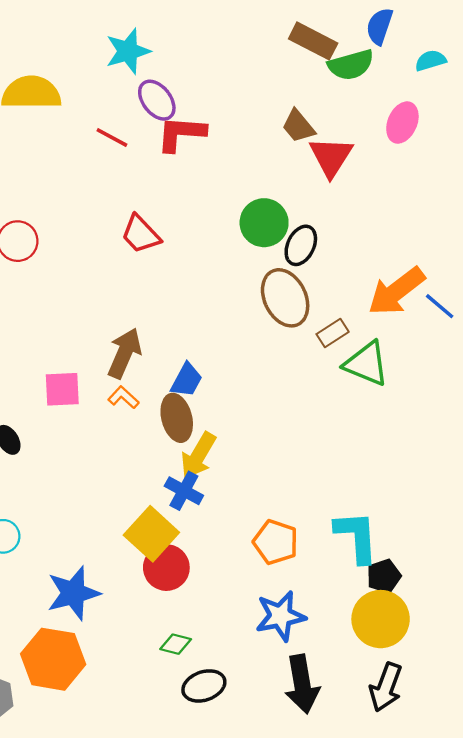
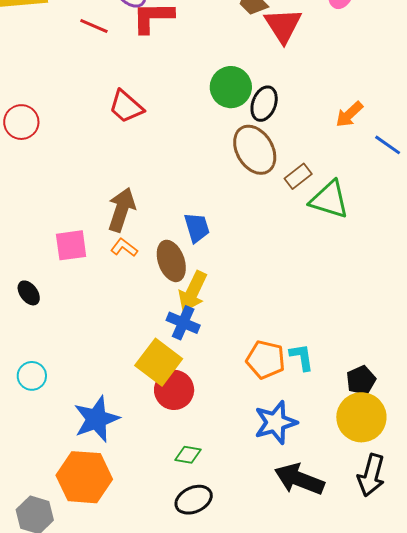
orange arrow: (396, 291) -> (349, 114), moved, size x0.6
blue trapezoid: (187, 380) -> (197, 228), moved, turned -40
cyan L-shape: (357, 537) -> (302, 357), moved, size x0.6
black arrow: (302, 684) -> (299, 479), turned 126
black ellipse: (204, 686) -> (194, 500), moved

